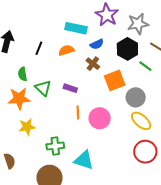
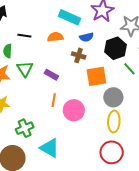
black line: (39, 48) -> (24, 36), moved, turned 64
brown cross: (93, 64) -> (79, 55), turned -32
yellow ellipse: (141, 121) -> (114, 121), turned 40
green cross: (55, 146) -> (25, 128), turned -30

